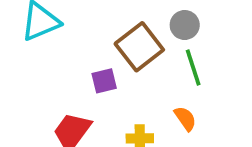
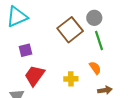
purple square: (104, 81) -> (26, 50), moved

